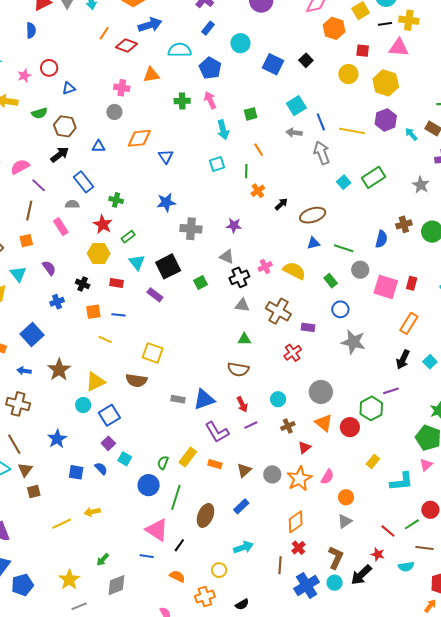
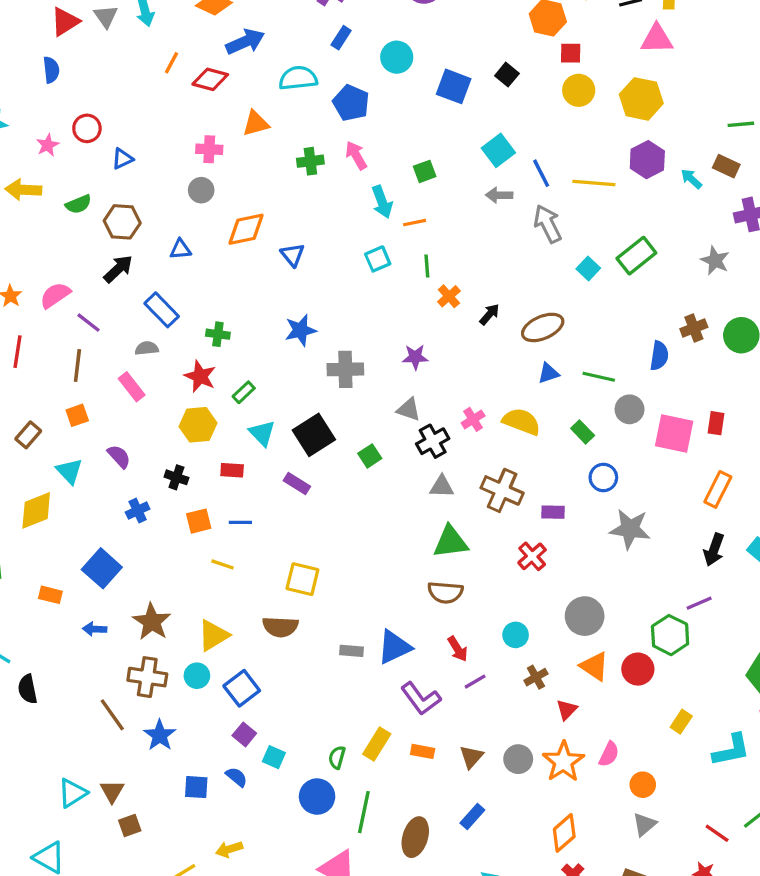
red square: (363, 51) -> (571, 53), moved
orange line: (259, 150) -> (415, 223), moved, turned -64
green triangle: (244, 339) -> (451, 542), size x1.6
brown cross: (18, 404) -> (147, 677), moved
brown line: (14, 444) -> (112, 715), moved

